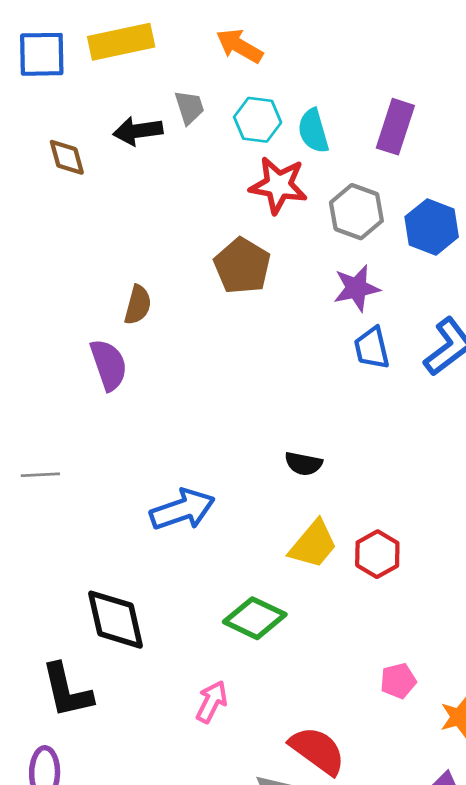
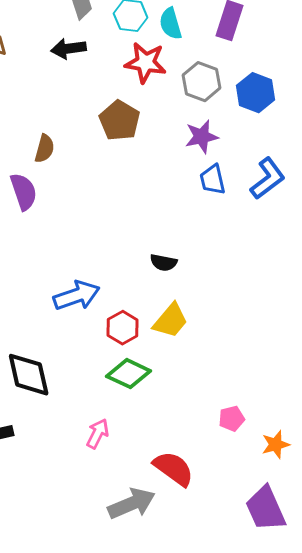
black arrow: (138, 131) -> (69, 49), moved
red hexagon: (377, 554) -> (123, 328), moved

